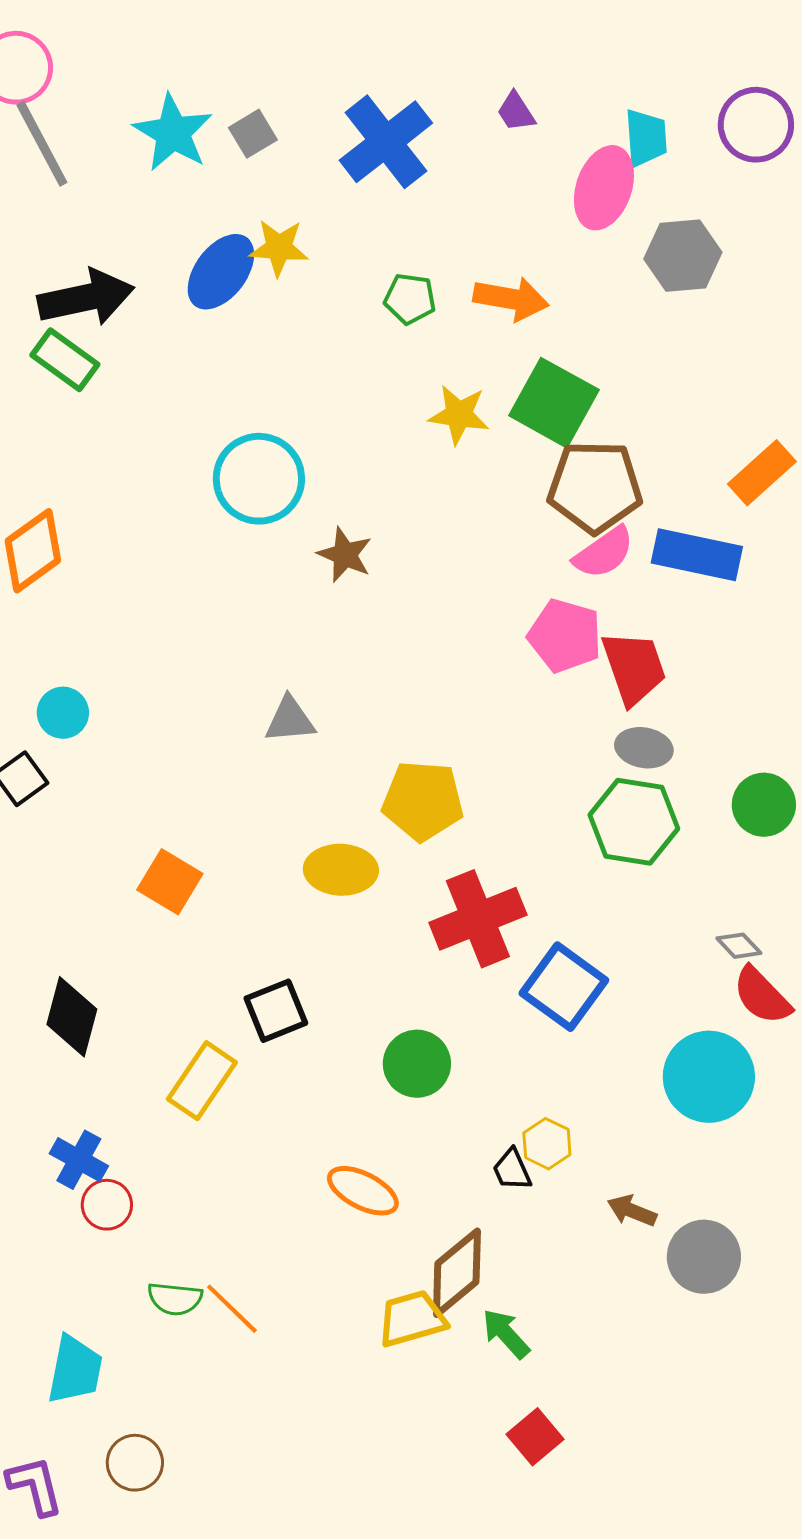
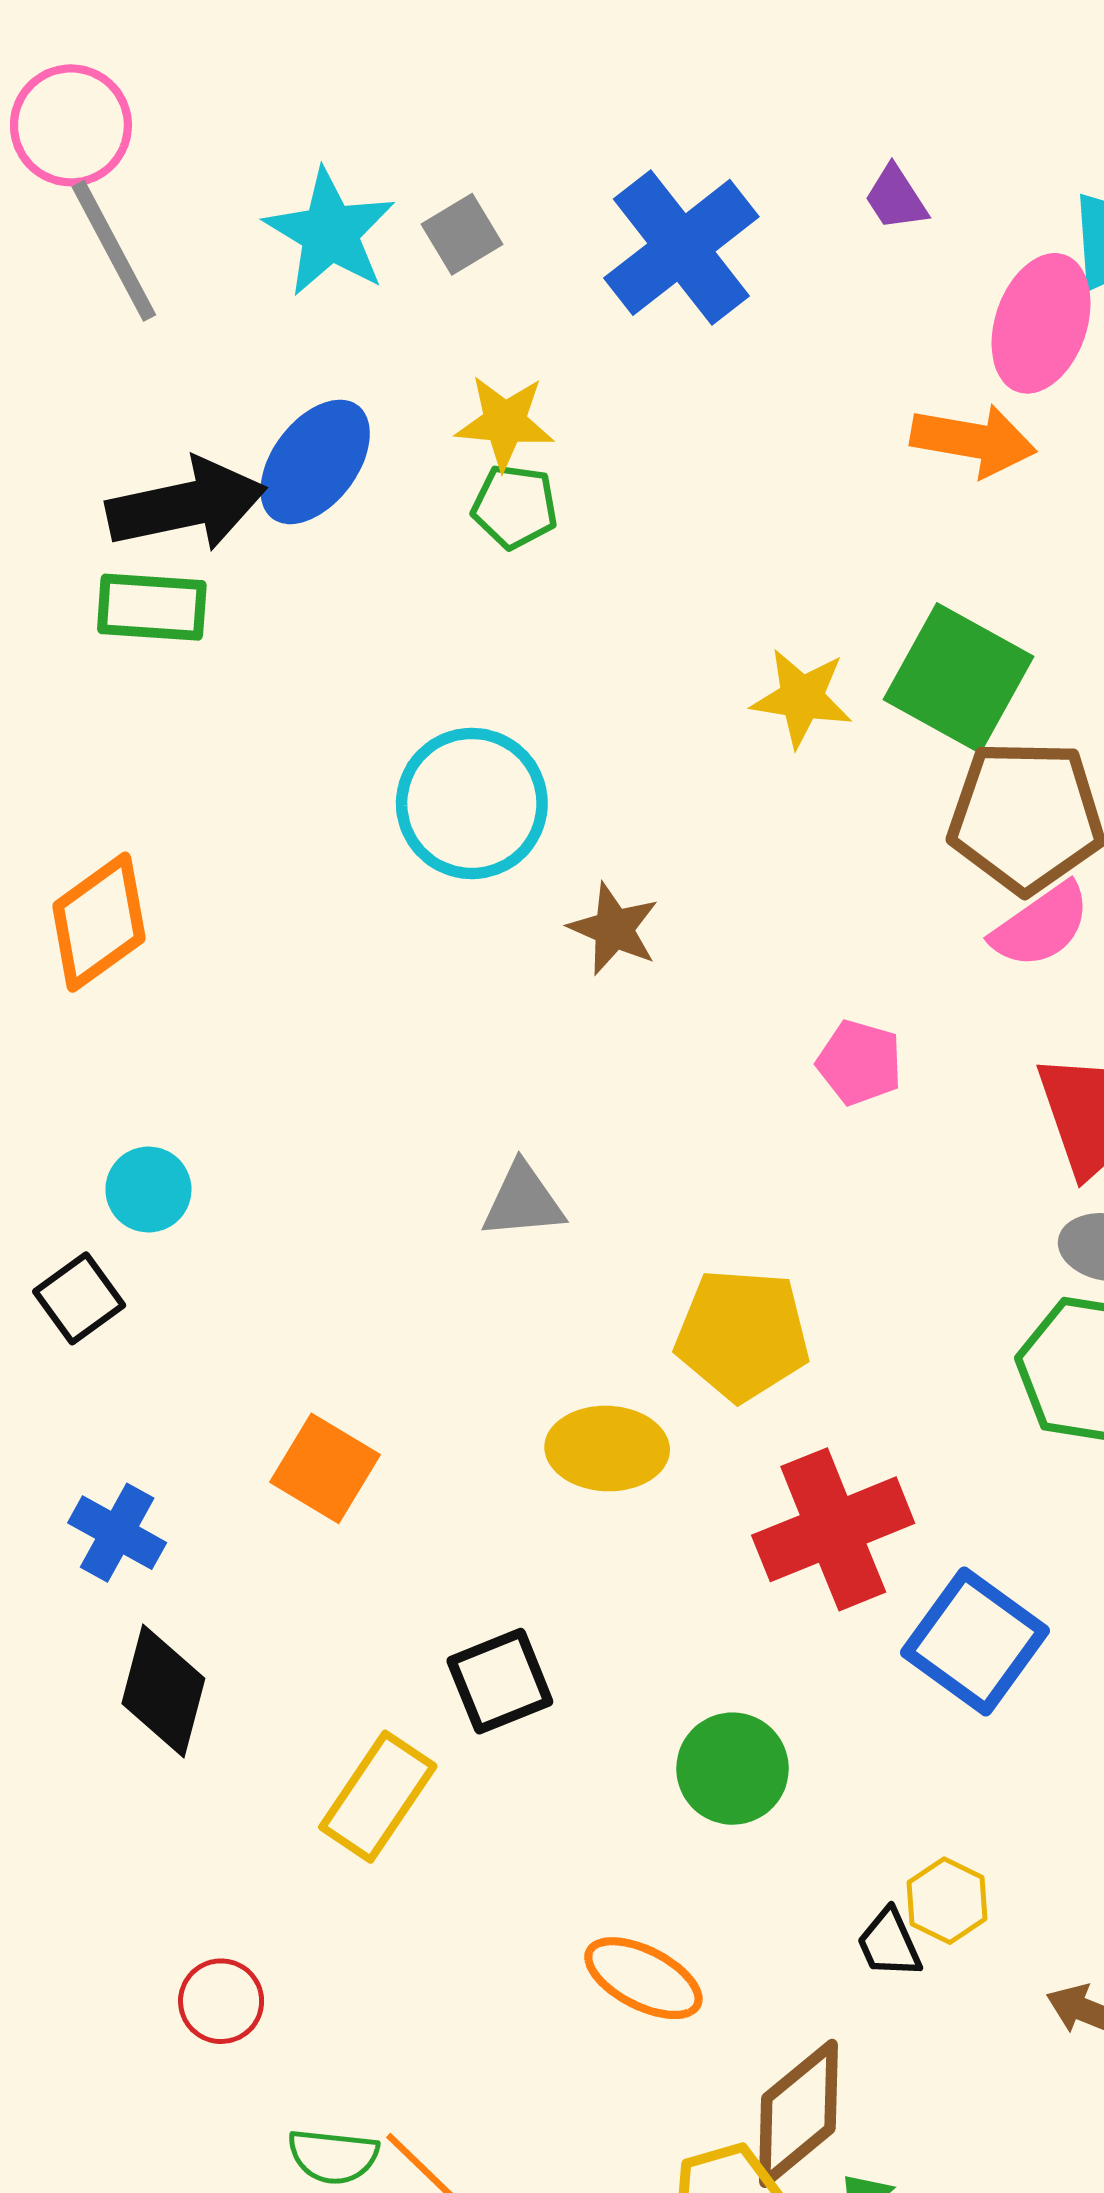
blue ellipse: (221, 272) -> (315, 462), moved
green pentagon: (410, 299) -> (515, 506), moved
orange arrow: (511, 299) -> (973, 440), moved
green rectangle: (65, 360) -> (152, 607), turned -32
pink pentagon: (565, 636) -> (860, 1062), moved, size x0.7
blue cross: (79, 1160) -> (117, 1533), moved

